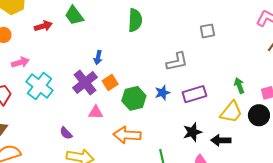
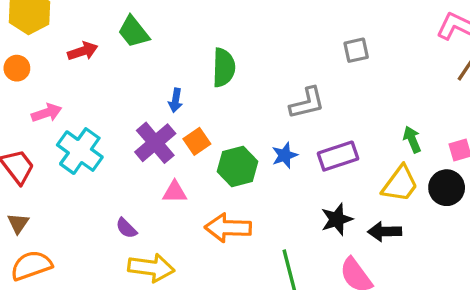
green semicircle: (135, 20) -> (224, 68), moved

